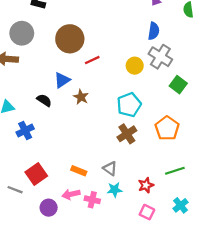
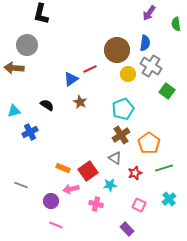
brown circle: (70, 39) -> (117, 50), moved
blue triangle: (62, 80) -> (71, 79), moved
orange pentagon: (167, 128) -> (149, 143), moved
gray triangle: (110, 168) -> (115, 158), moved
orange rectangle: (79, 171) -> (63, 168), moved
red square: (36, 174) -> (88, 171), moved
red star: (146, 185) -> (135, 173), moved
pink cross: (92, 200) -> (96, 204), moved

